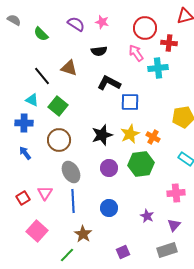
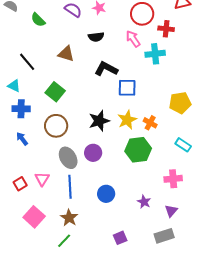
black line: (42, 76) -> (27, 62), moved
cyan triangle: (32, 100) -> (14, 86), moved
purple circle: (109, 168) -> (93, 153), moved
brown star: (83, 234) -> (69, 218), moved

